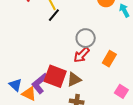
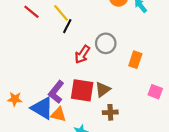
red arrow: (82, 55) -> (82, 54), moved
purple L-shape: (40, 83) -> (56, 92), moved
blue triangle: (16, 85) -> (42, 108), size x1.6

